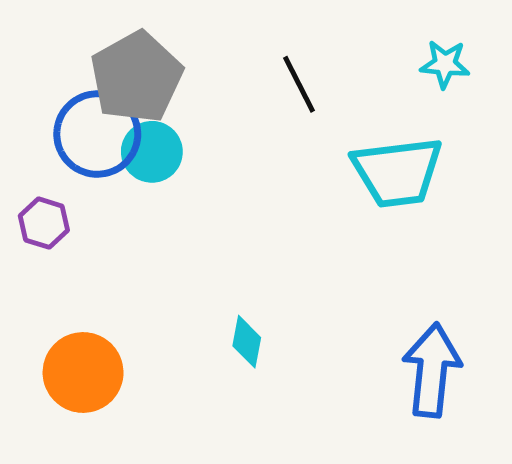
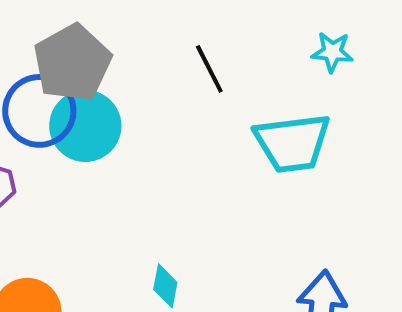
cyan circle: (152, 152) -> (85, 126), size x1.4

